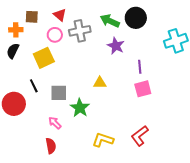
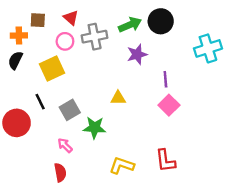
green arrow: (110, 21) -> (130, 25), turned 132
purple star: (116, 46) -> (137, 54), turned 30
pink square: (143, 89) -> (169, 105), turned -30
gray square: (59, 93) -> (70, 110), turned -30
green star: (80, 108) -> (95, 128), turned -30
red L-shape: (140, 136) -> (165, 161), turned -60

